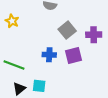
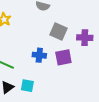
gray square: (67, 30) -> (59, 32), turned -30

